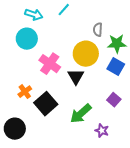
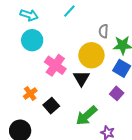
cyan arrow: (34, 15) -> (29, 15), moved
purple square: (114, 100) -> (117, 93), moved
black square: (46, 104) -> (51, 106), size x0.7

